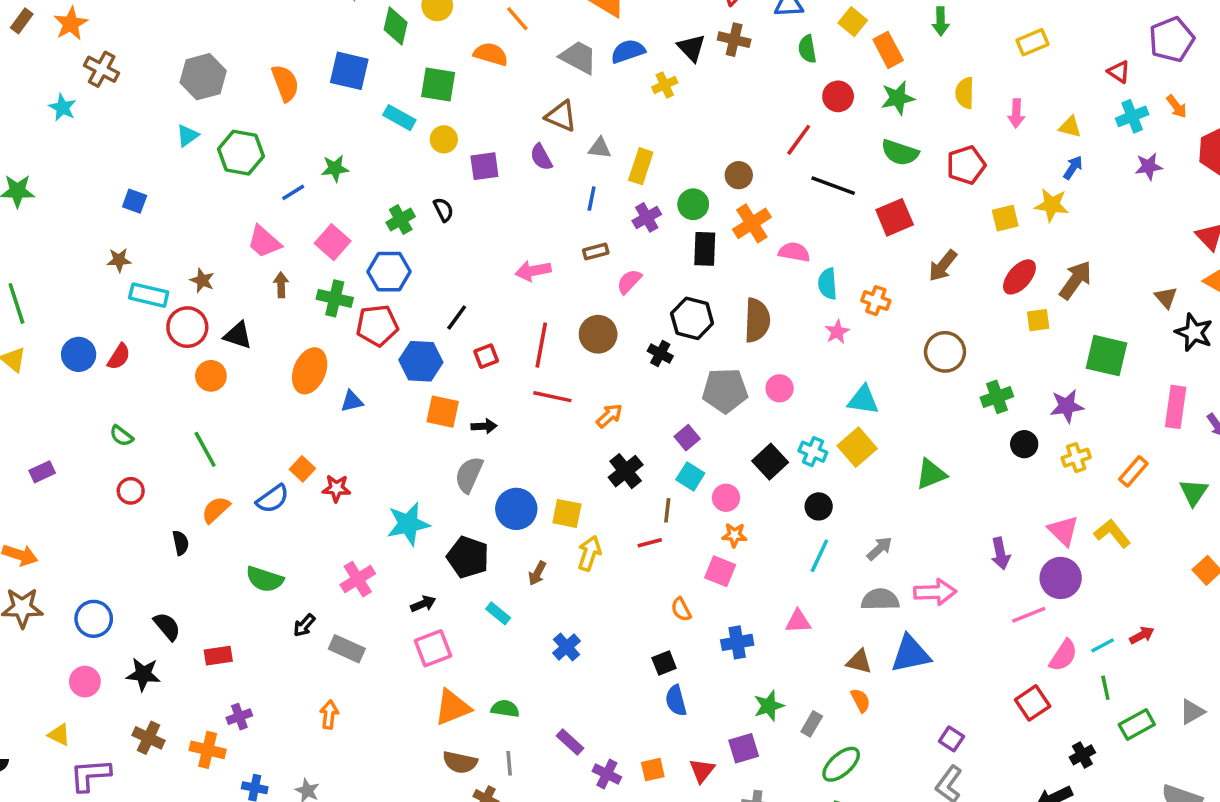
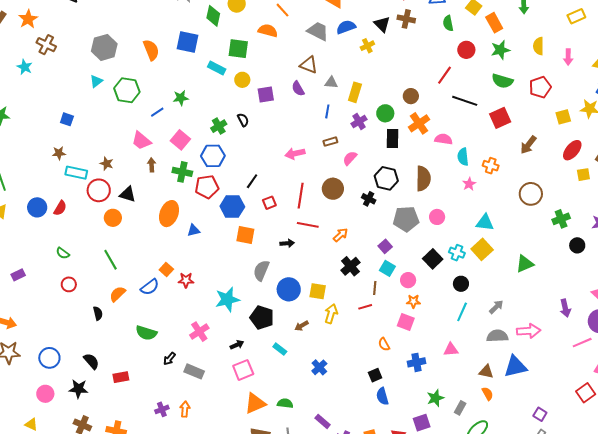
black arrow: (484, 426) -> (287, 243), moved
brown arrow: (537, 573) -> (302, 326), turned 32
purple cross: (239, 717) -> (162, 409), moved

